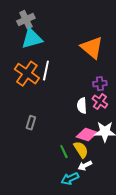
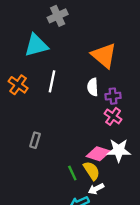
gray cross: (26, 20) -> (58, 16), moved
orange cross: (27, 74) -> (18, 85), moved, size x0.7
white semicircle: (82, 106) -> (93, 87), moved

